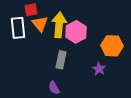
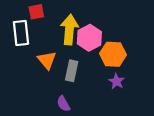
orange triangle: (40, 24) -> (47, 60), moved
orange hexagon: (112, 46) -> (113, 54), moved

